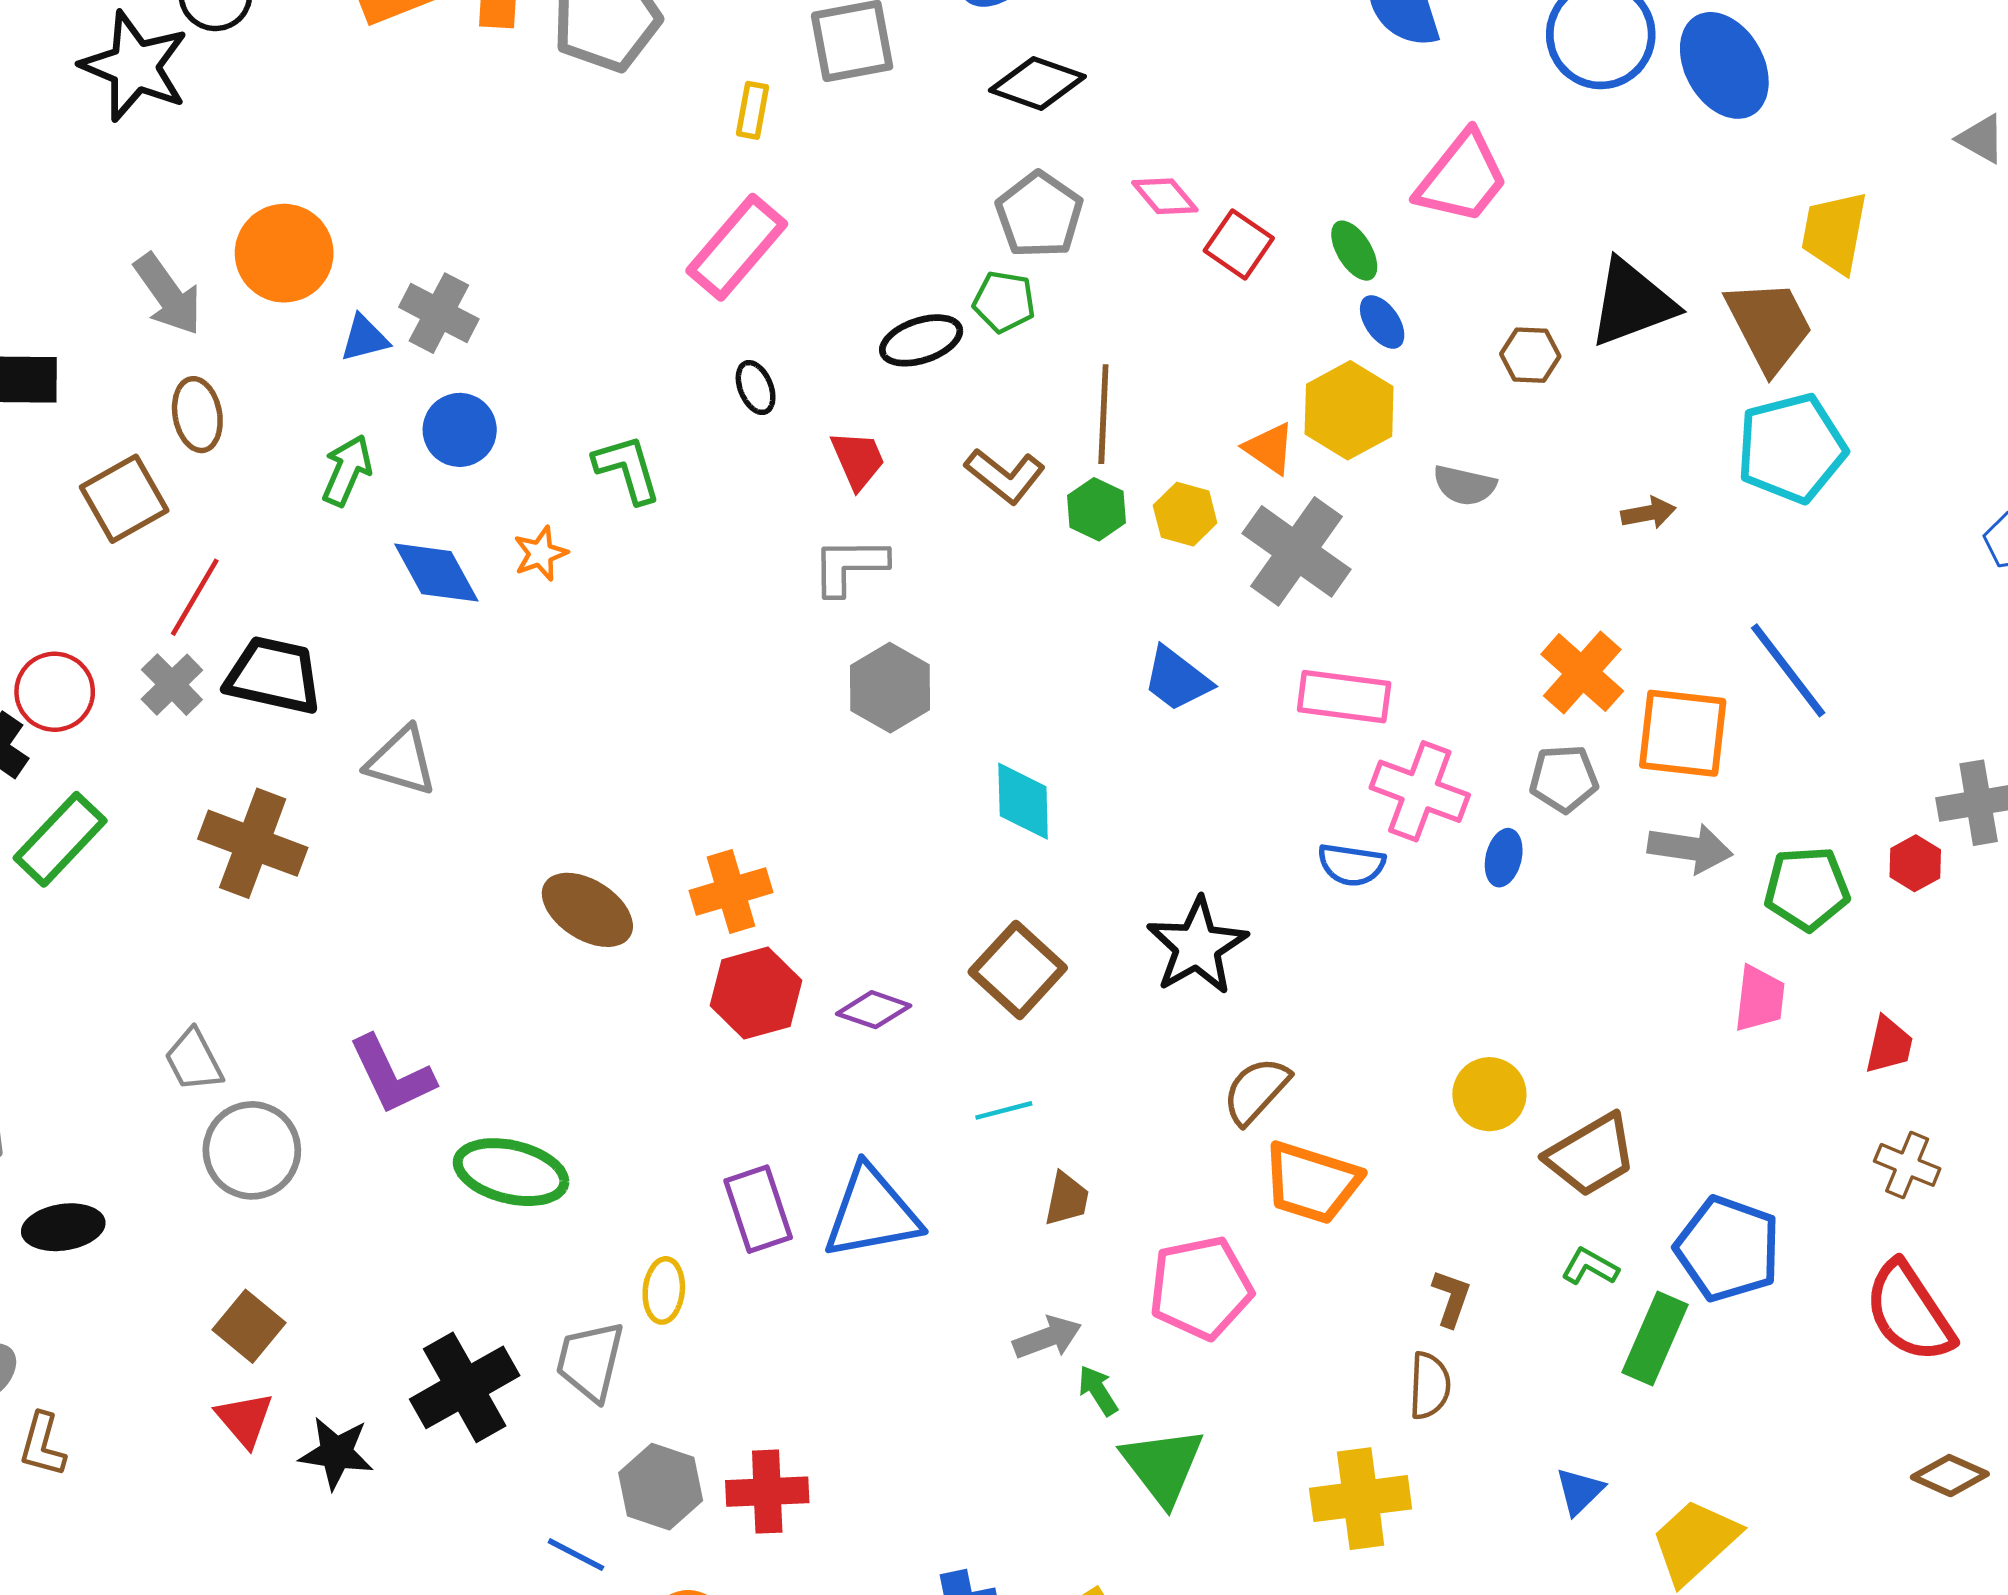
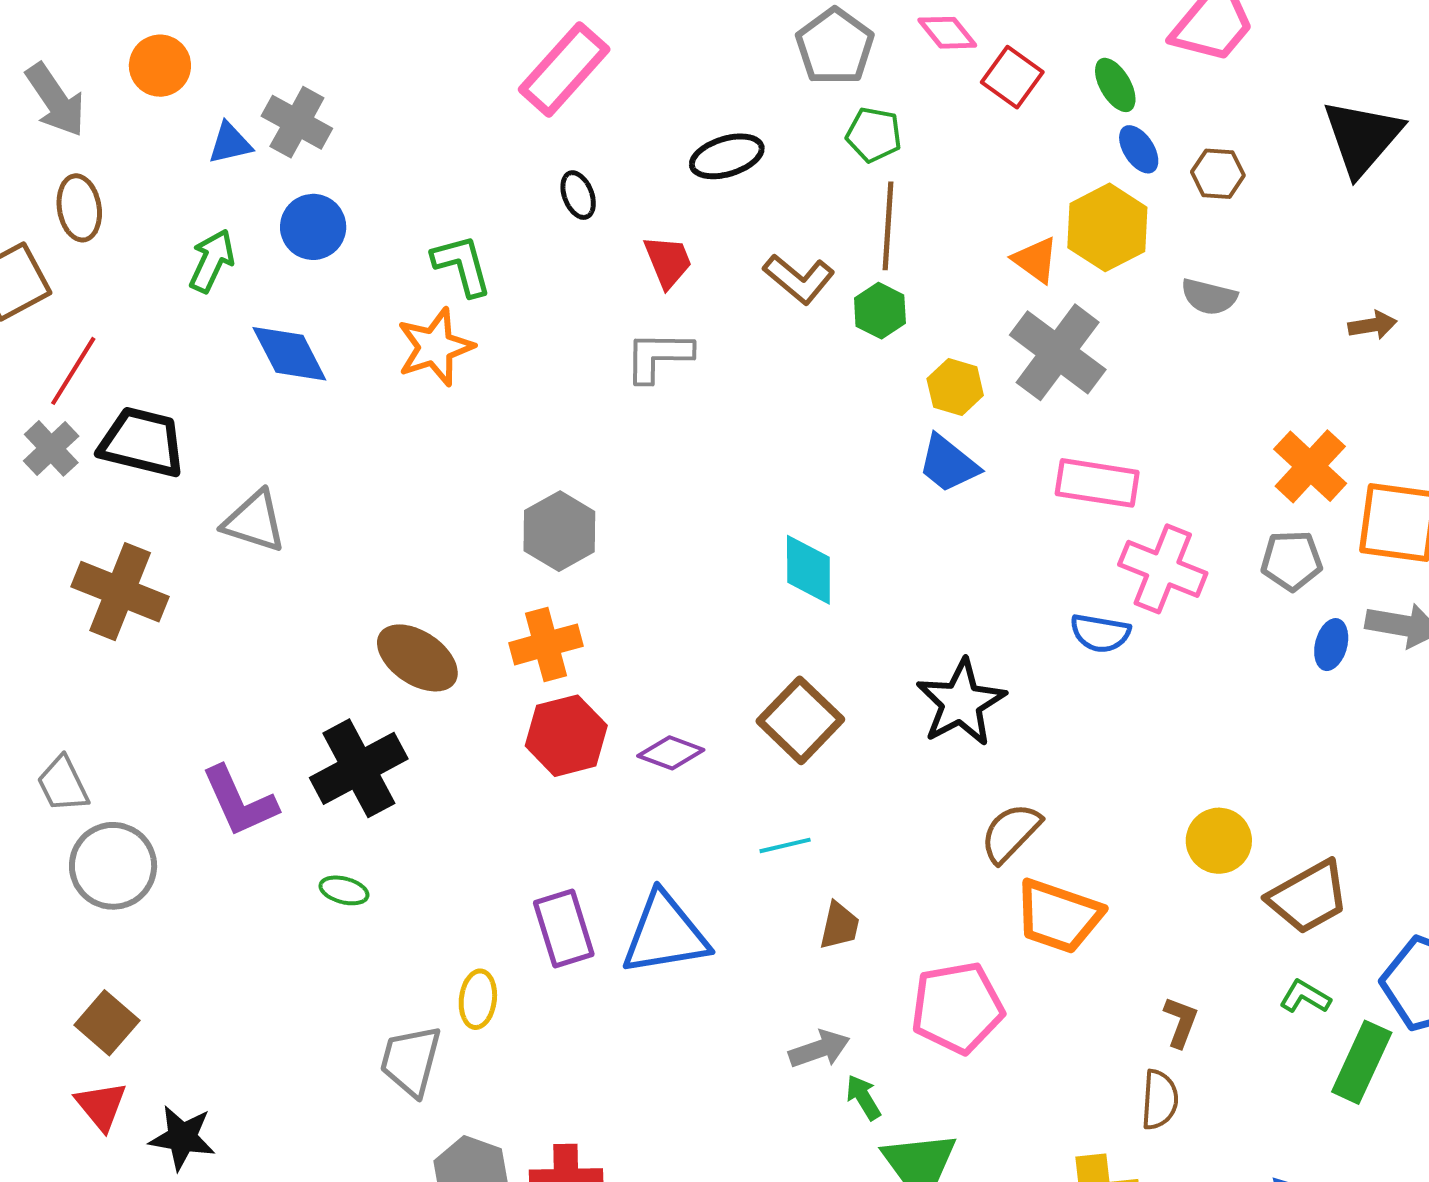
orange circle: (284, 253) -> (160, 66), size x0.7
green pentagon: (1004, 302) -> (874, 135), moved
black triangle: (1632, 303) -> (1362, 137), turned -30
brown hexagon: (1530, 355) -> (1218, 174), moved
yellow hexagon: (1185, 514) -> (955, 387), moved
orange star: (541, 554) -> (435, 347), moved, size x1.6
gray hexagon: (890, 688) -> (559, 531), moved
blue ellipse: (1504, 858) -> (1331, 645), moved
green ellipse: (511, 1172) -> (344, 890), size x0.5
black cross: (465, 1387) -> (359, 768), moved

